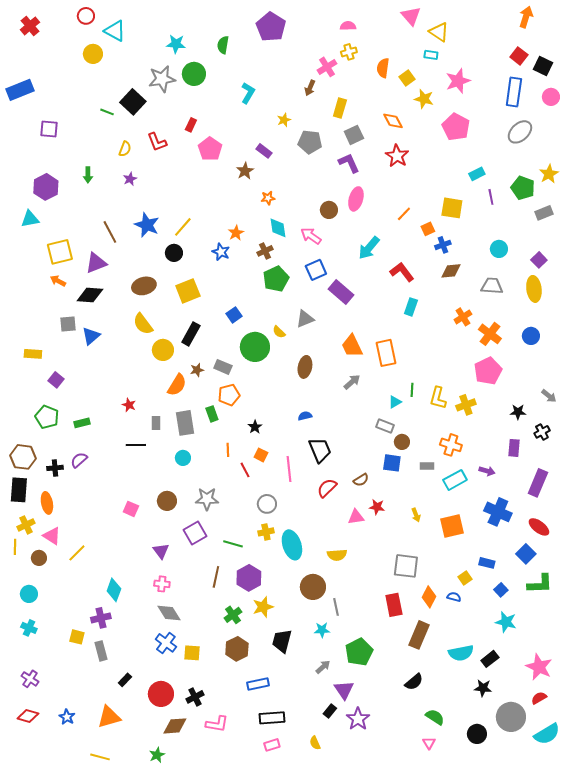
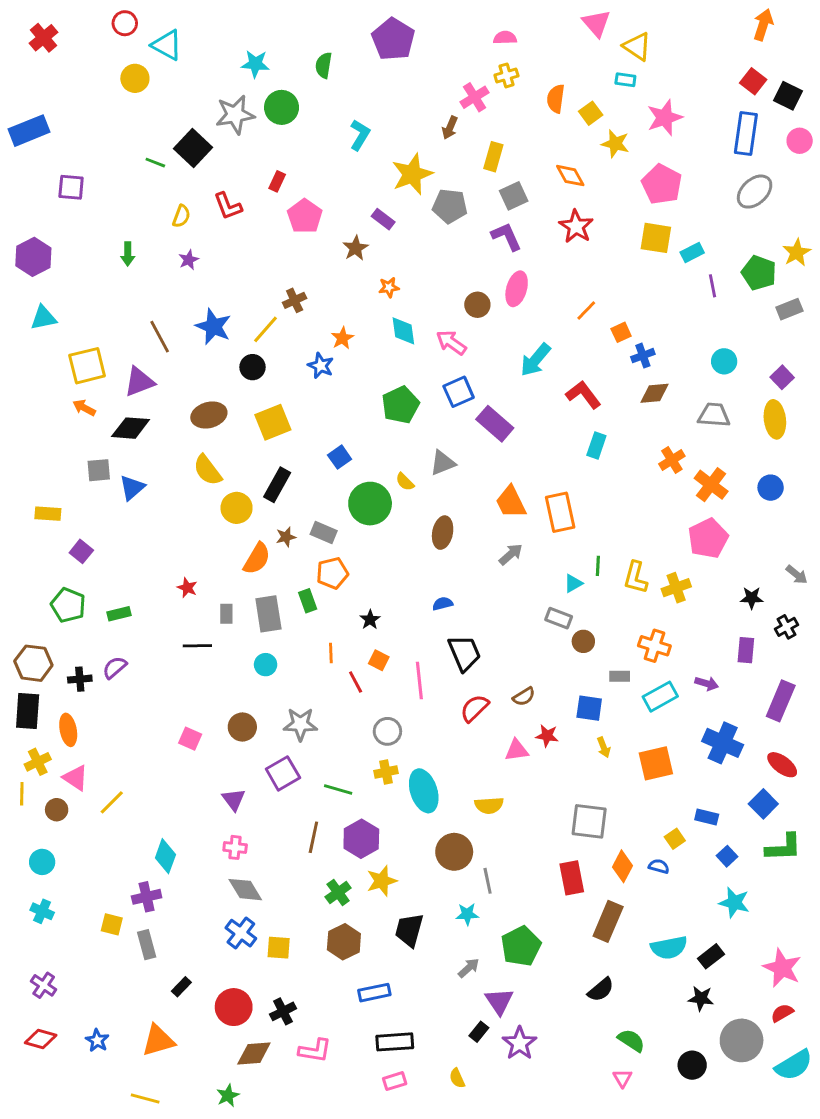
yellow star: (284, 120) -> (412, 174), size x2.0
purple hexagon: (46, 187) -> (33, 257), moved
yellow square: (452, 208) -> (656, 238), moved
brown cross: (265, 251) -> (295, 300), moved
blue square: (392, 463) -> (589, 708), moved

